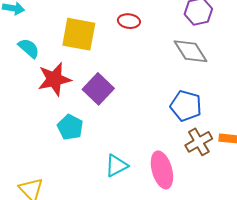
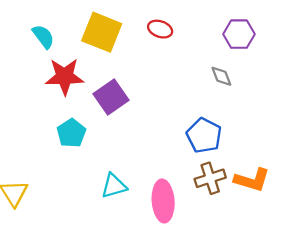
gray diamond: (191, 51) -> (221, 76), size x0.6

